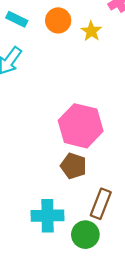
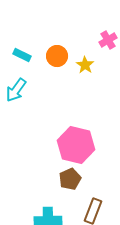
brown pentagon: (74, 166) -> (70, 179), turned 30

